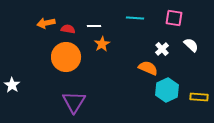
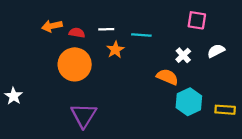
cyan line: (135, 18) -> (141, 35), moved
white semicircle: (191, 45) -> (216, 51), turned -70

